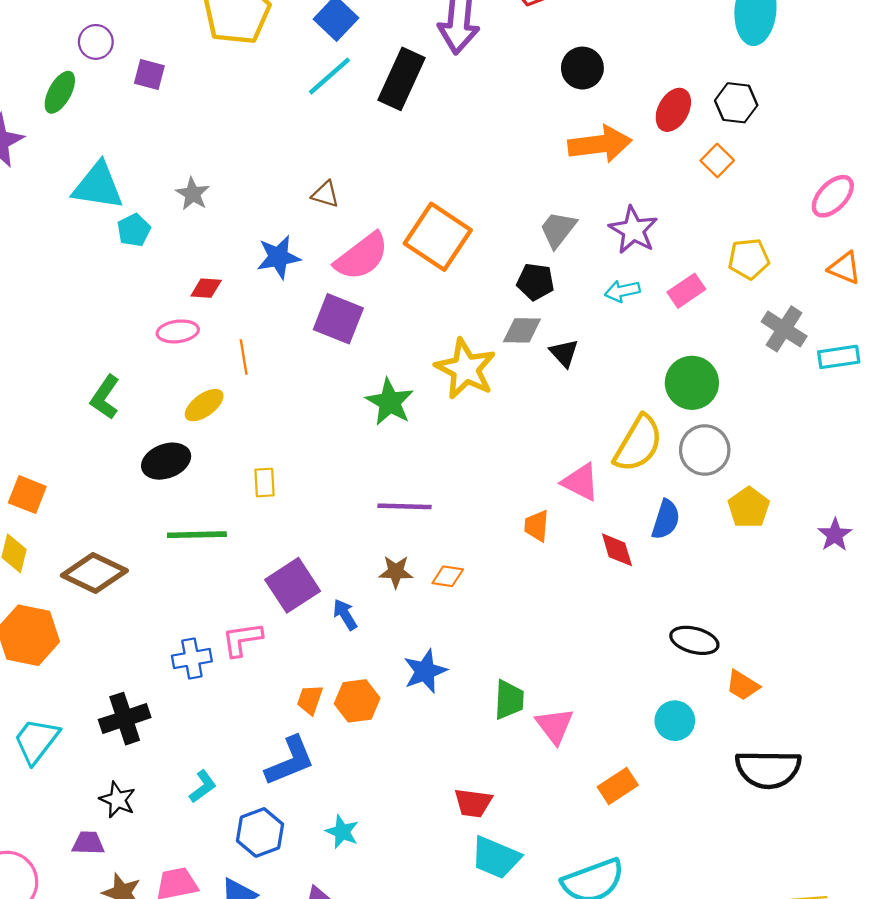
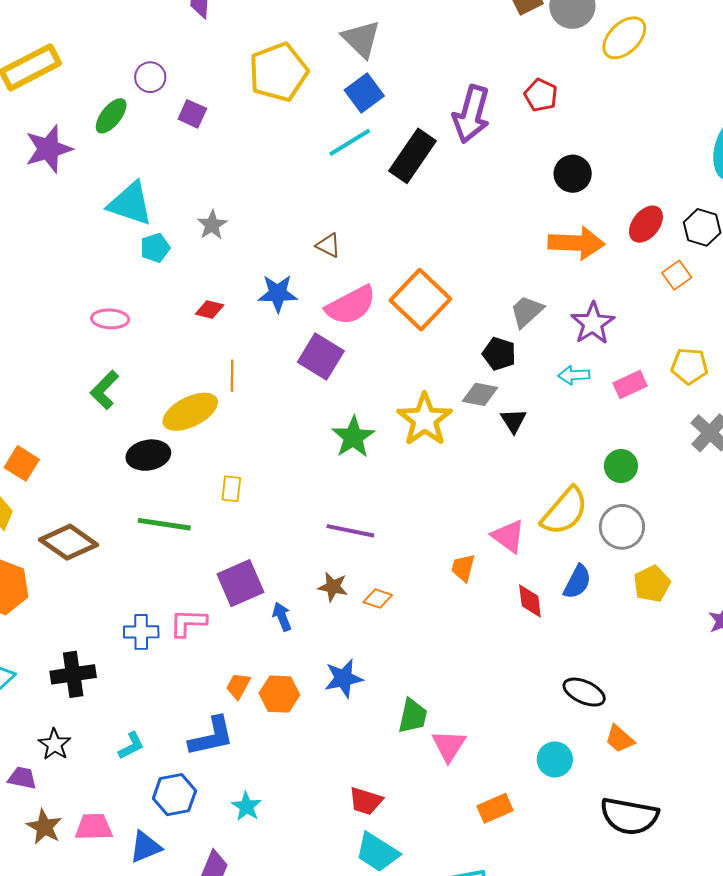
pink ellipse: (178, 331) -> (110, 319), moved
green circle: (692, 383) -> (621, 466), size x0.7
yellow ellipse: (204, 405) -> (190, 412), size x1.5

